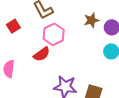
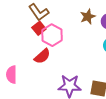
red square: (13, 26) -> (39, 28), moved

